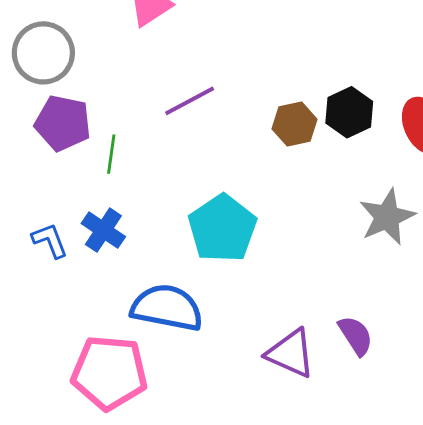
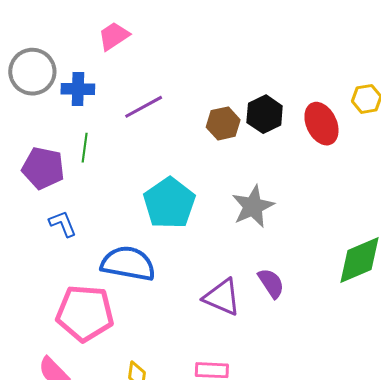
purple pentagon: (63, 123) -> (43, 168), moved
gray star: (387, 217) -> (253, 206), moved
blue cross: (103, 230) -> (78, 89), moved, turned -32
blue L-shape: (50, 240) -> (63, 224), moved

